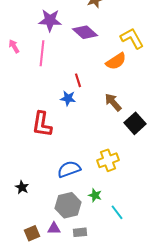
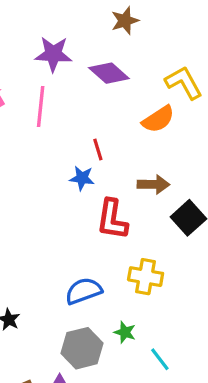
brown arrow: (113, 102) -> (154, 184), turned 132
red L-shape: (42, 124) -> (112, 219), moved
yellow cross: (108, 160) -> (146, 277), turned 30

